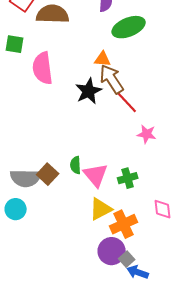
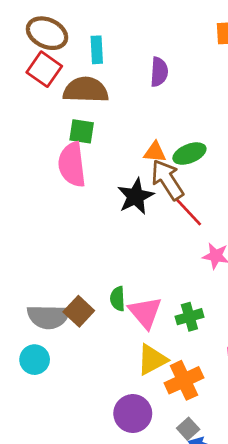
green ellipse: (129, 27) -> (189, 154), moved, size x0.7
green square: (15, 44) -> (82, 131), moved
purple circle: (112, 251) -> (133, 414), moved

